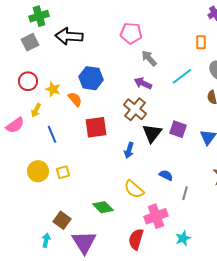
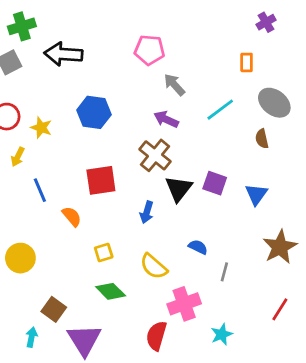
orange semicircle: (75, 99) -> (72, 216), moved
yellow circle: (38, 171) -> (20, 258), moved
yellow square: (63, 172) -> (104, 253), moved

